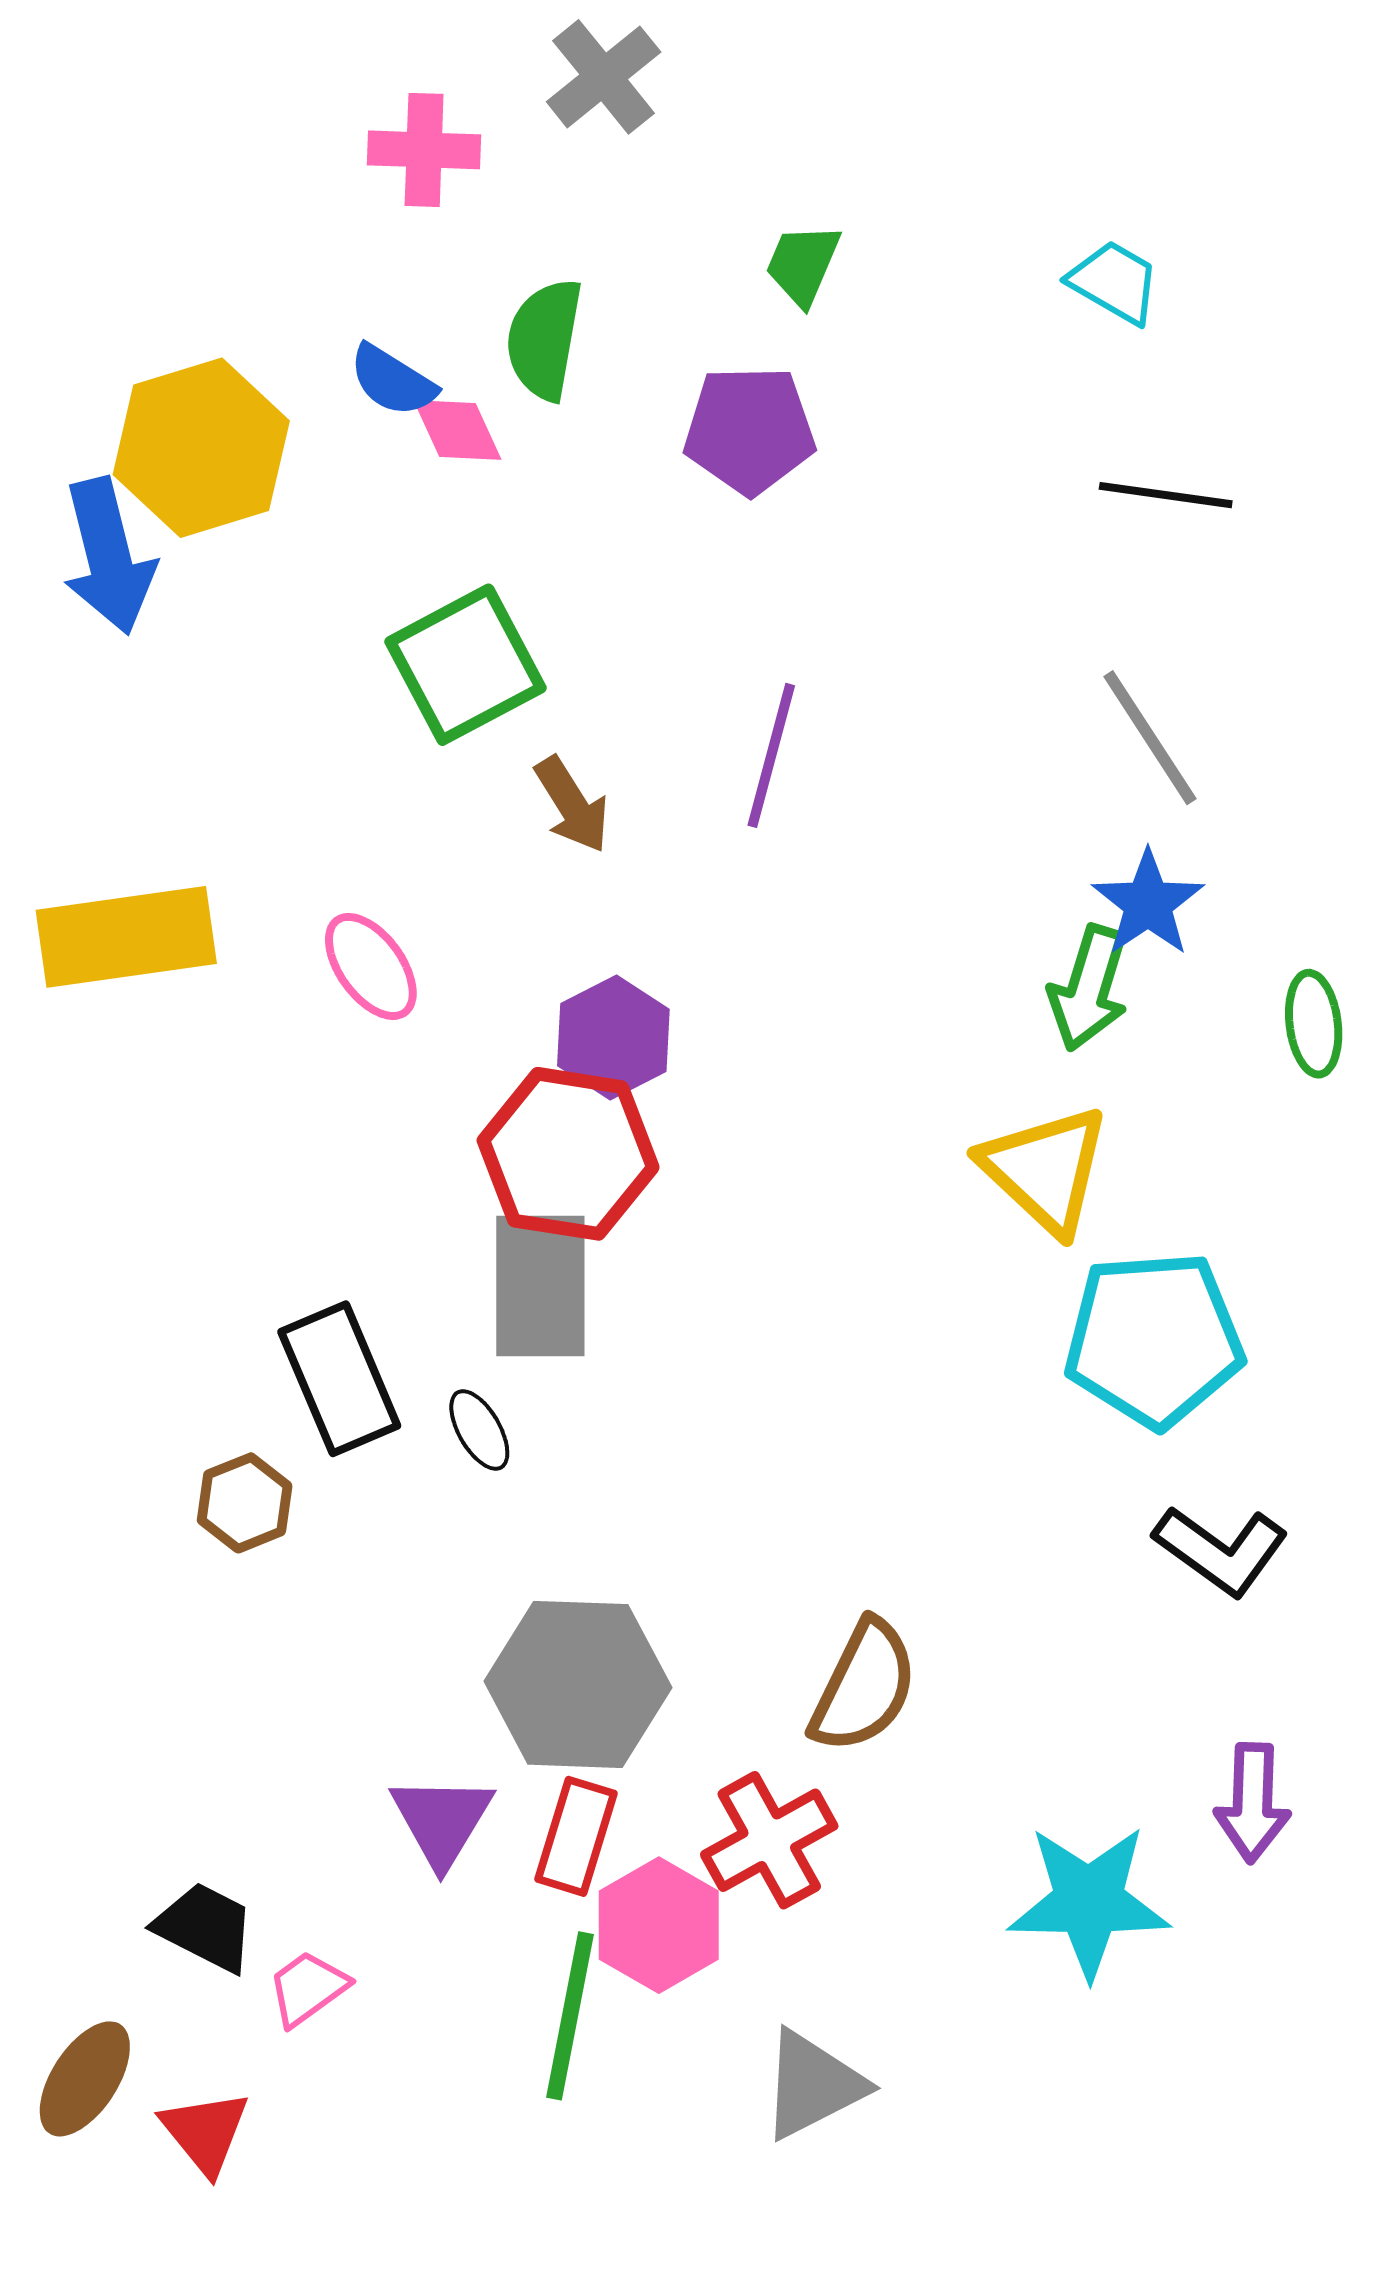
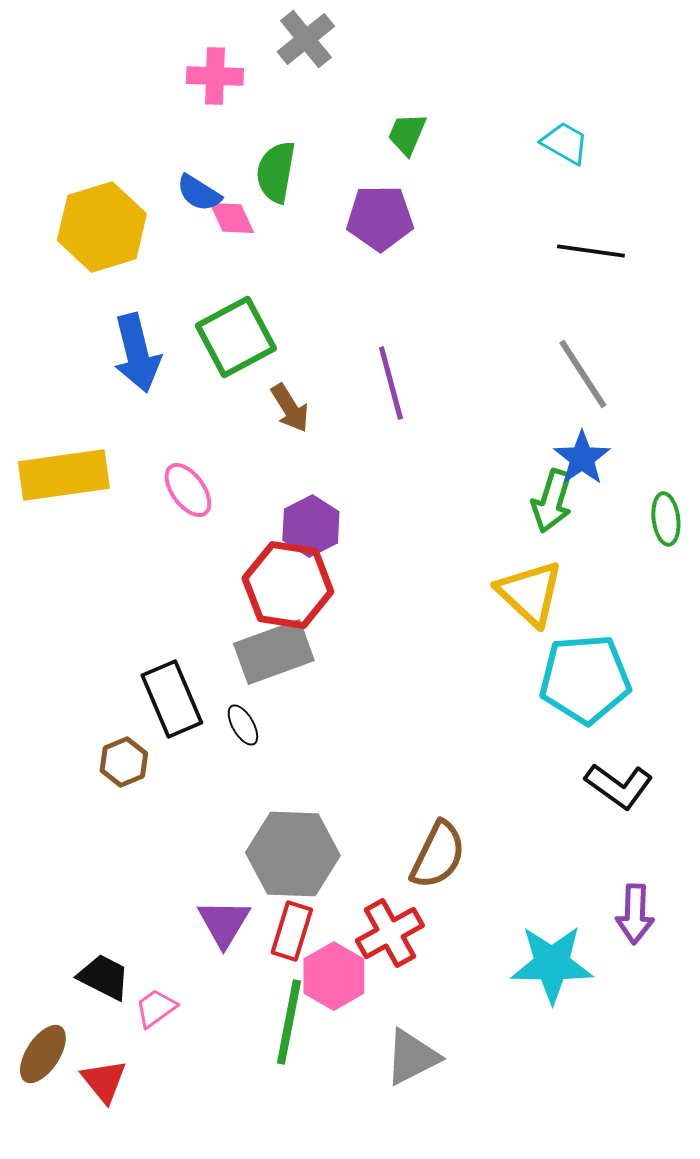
blue arrow: (108, 556) -> (137, 353), moved
purple line: (771, 755) -> (391, 383), turned -30
gray rectangle: (540, 1286) -> (274, 652), turned 70

